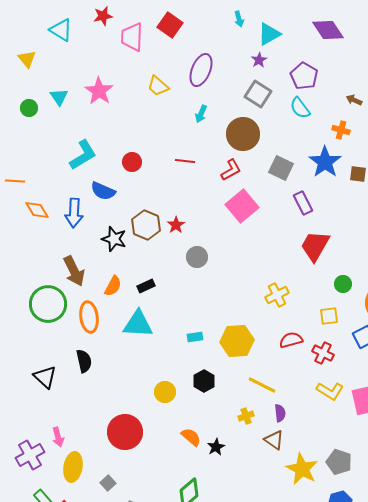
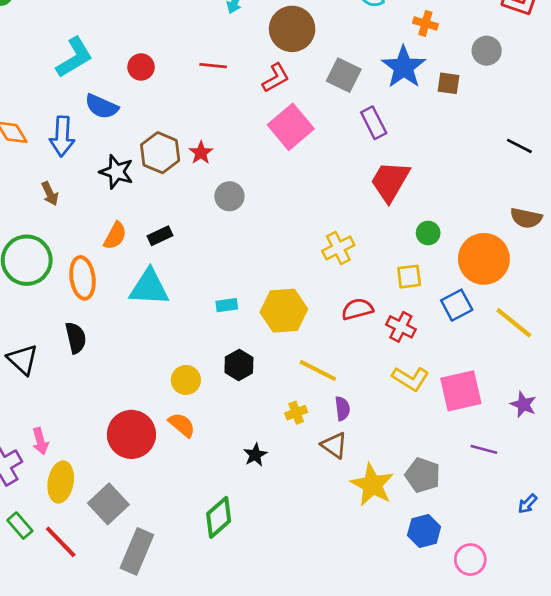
brown arrow: (74, 271) -> (50, 194), moved, size x0.6
orange semicircle: (191, 437) -> (182, 425), moved
gray square: (108, 483) -> (108, 504), size x1.8

